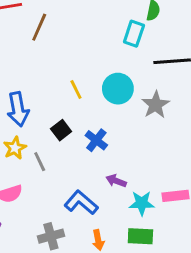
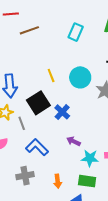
brown line: (39, 27) -> (29, 30), turned 42
cyan rectangle: (134, 34) -> (76, 32), moved
black square: (61, 130) -> (38, 103), size x1.6
blue L-shape: (81, 203) -> (37, 147), moved

